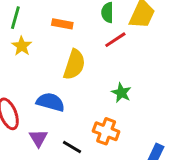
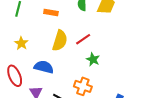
red line: (115, 40) -> (83, 39), moved
yellow star: (22, 46) -> (21, 43), moved

